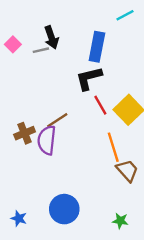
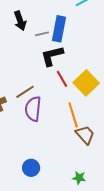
gray line: (41, 50) -> (42, 34), moved
purple semicircle: (47, 140) -> (33, 109), moved
blue circle: (64, 209) -> (31, 168), size x0.7

